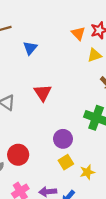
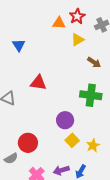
orange triangle: (78, 33) -> (59, 23), turned -32
red triangle: (43, 93) -> (38, 83), turned -36

